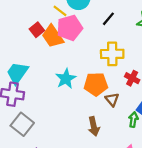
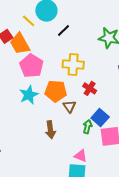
black line: (108, 19) -> (63, 31), moved
pink pentagon: (70, 28) -> (31, 66), moved, turned -30
cyan star: (66, 79) -> (29, 95), moved

